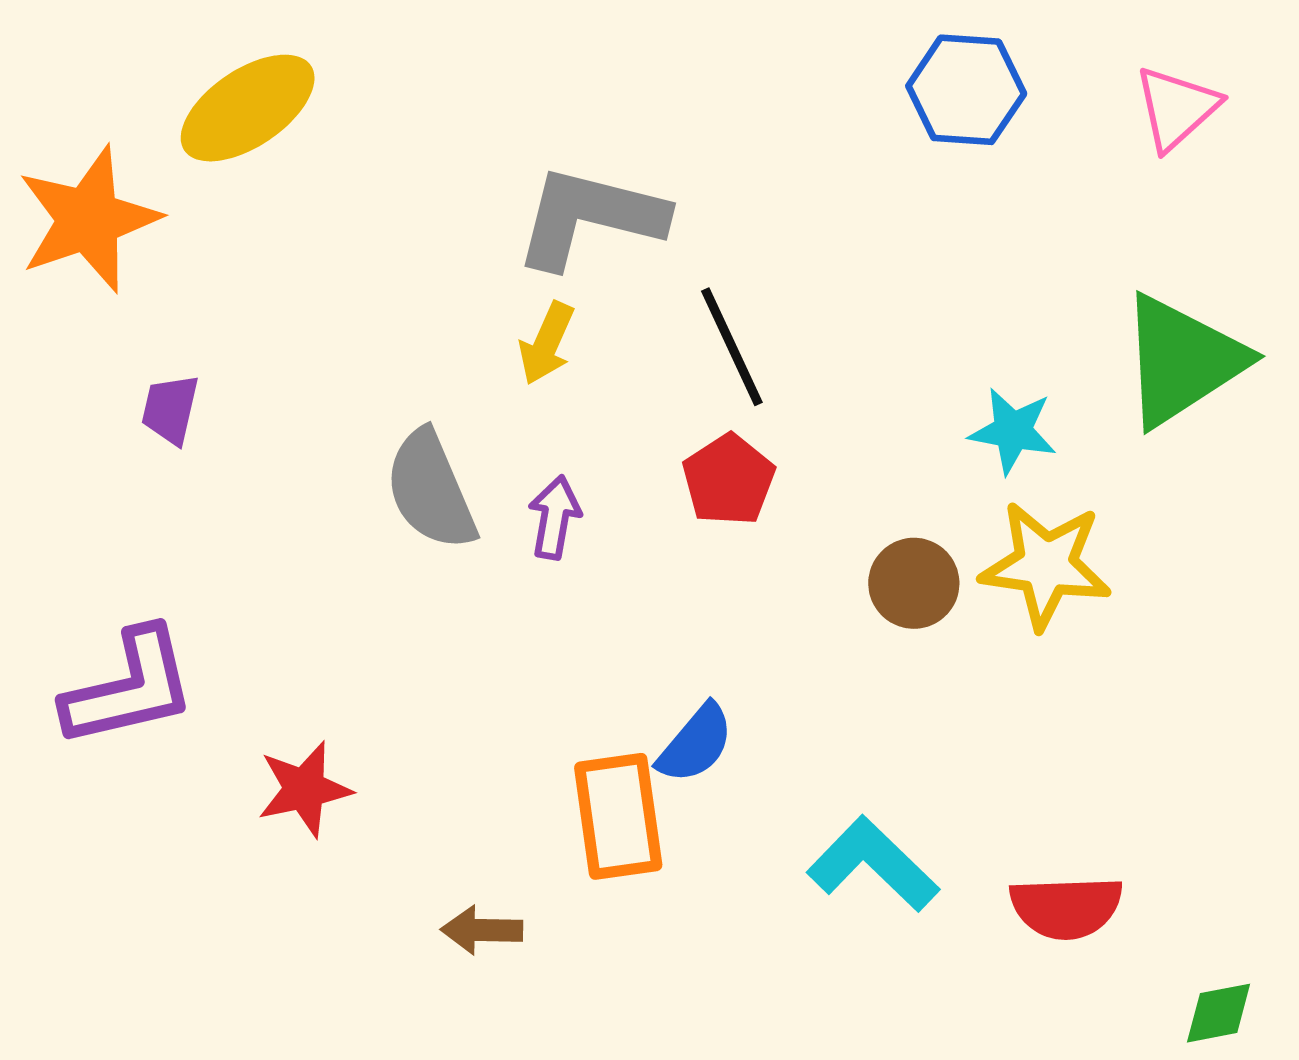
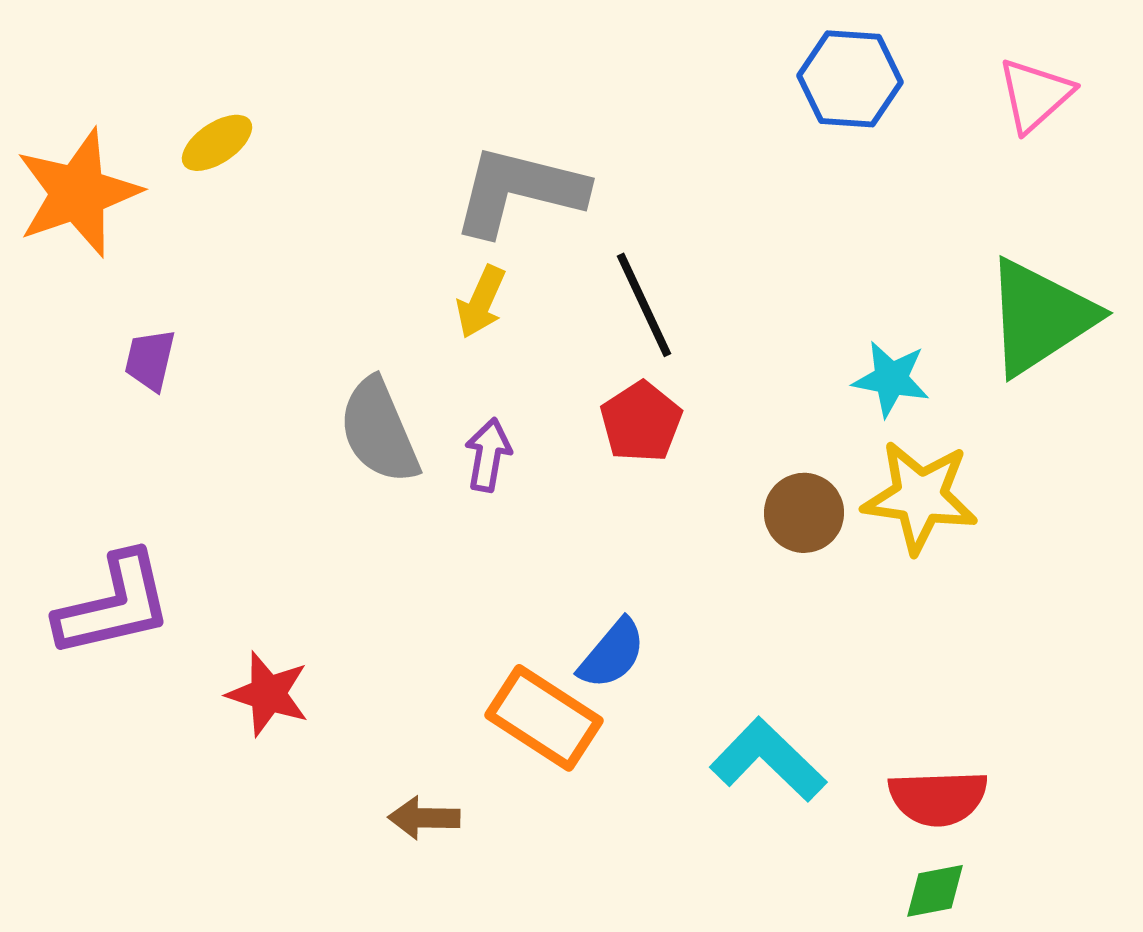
yellow ellipse: (248, 108) -> (217, 143), moved, size x0.6
red star: (304, 789) -> (268, 694), turned 30
orange rectangle: (618, 816) -> (544, 718), turned -49
green diamond: (1219, 1013) -> (935, 891), moved

